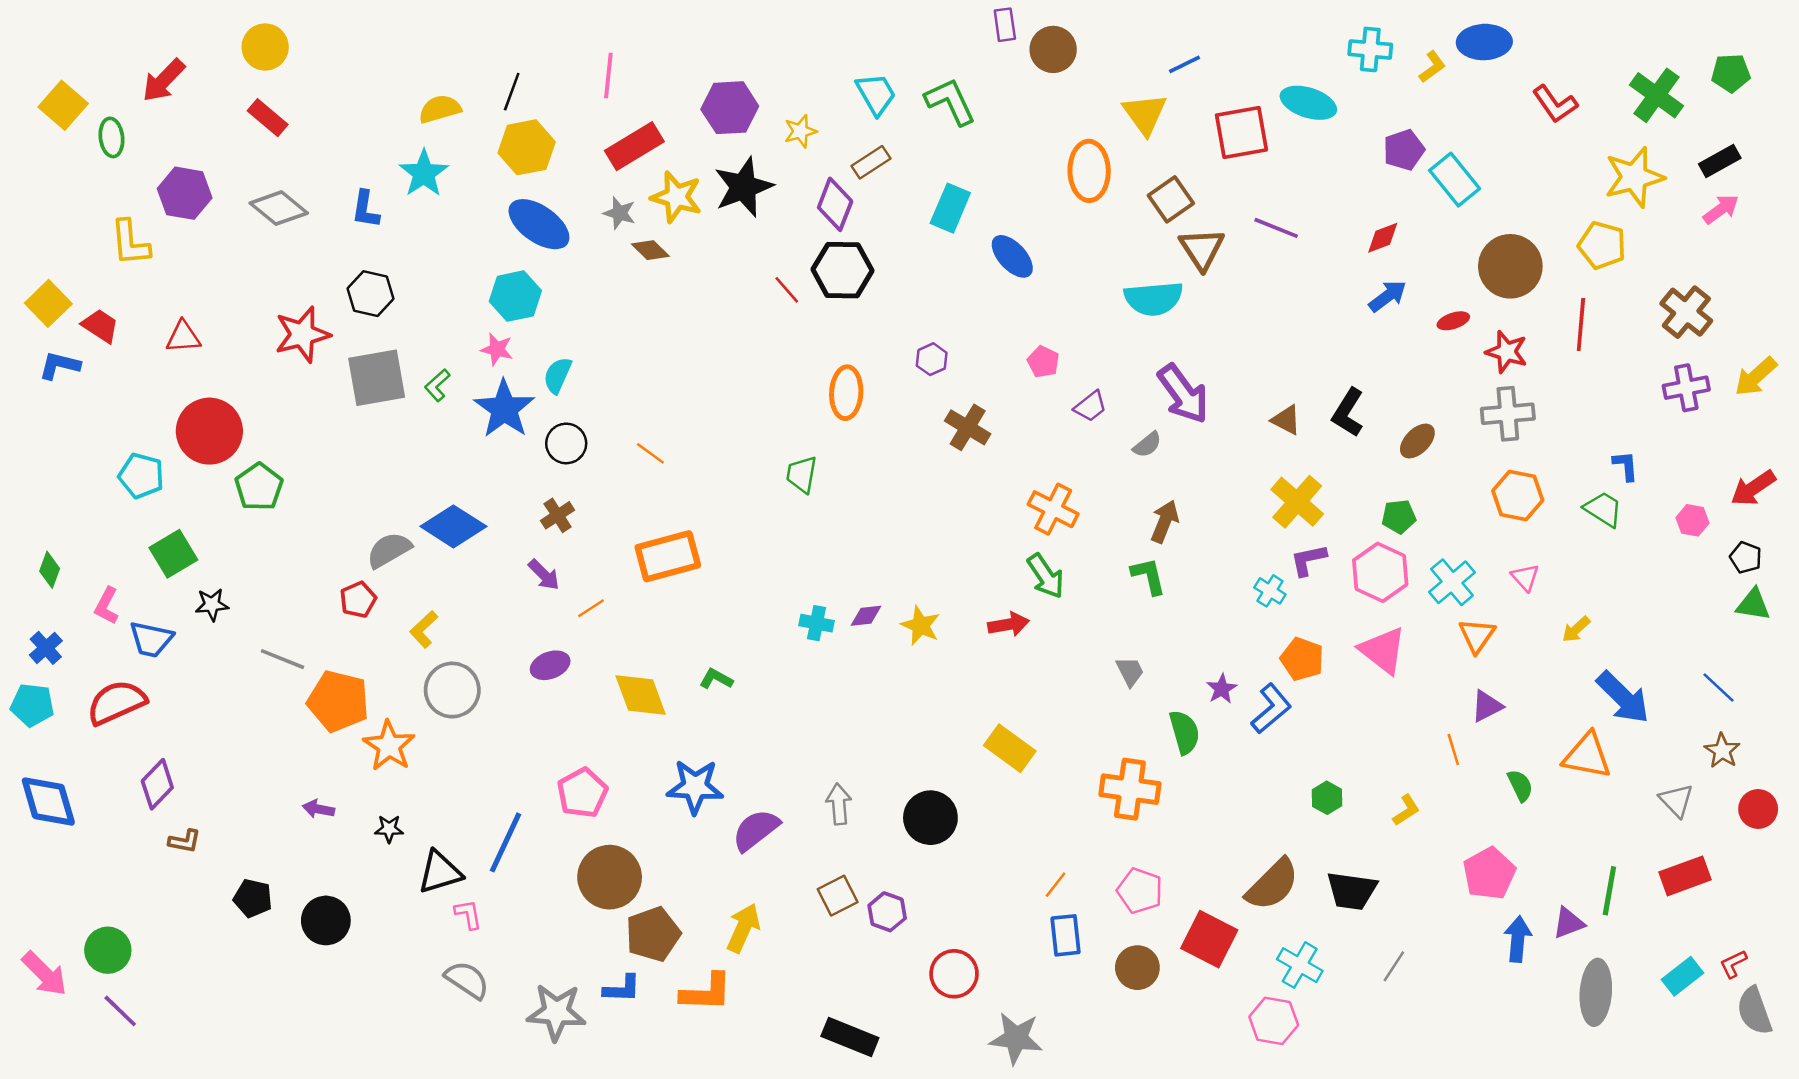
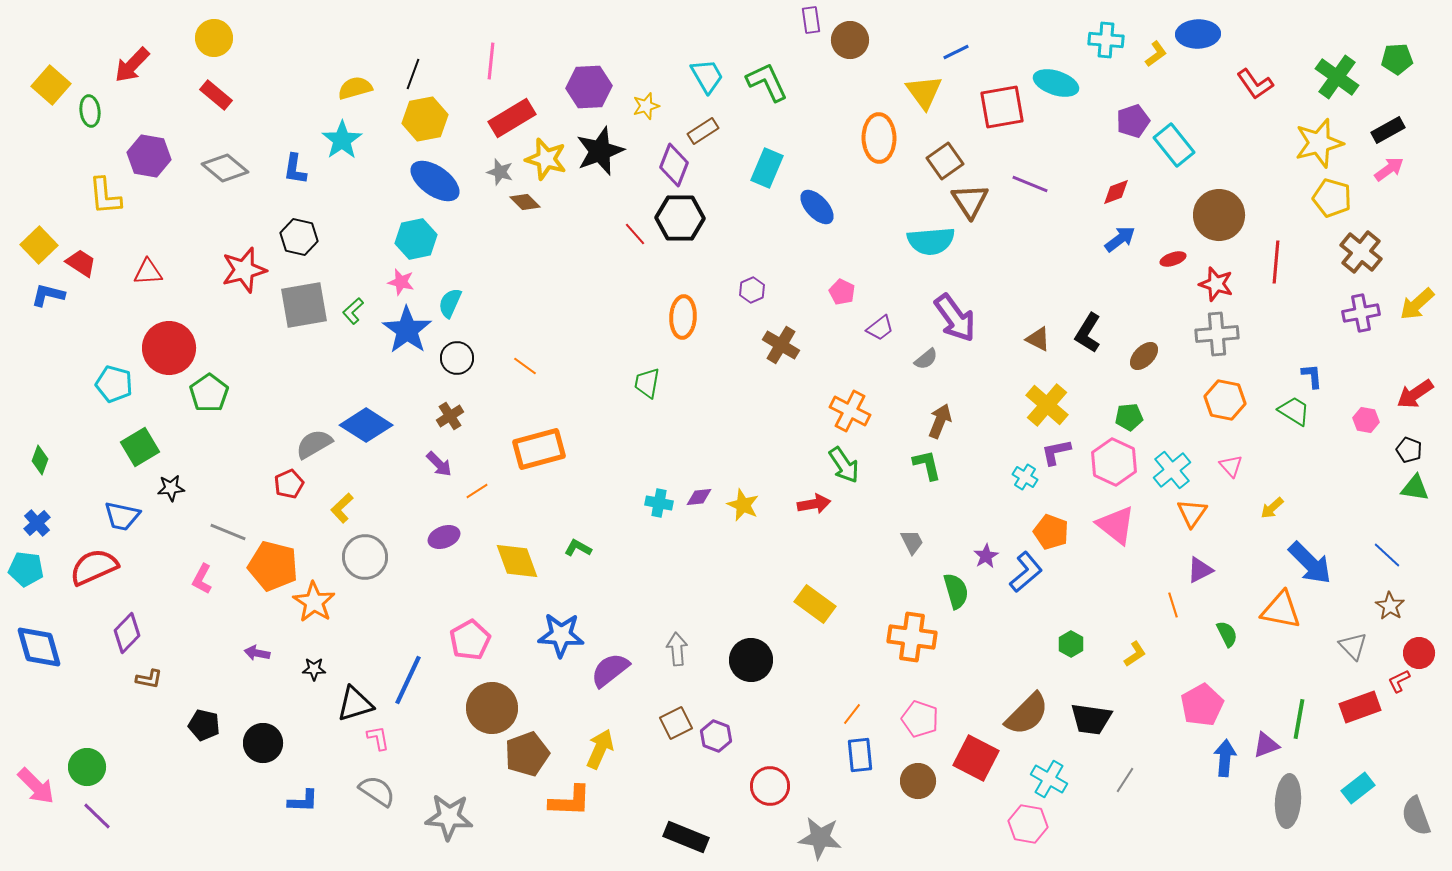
yellow pentagon: (1602, 245) -> (1332, 198), moved
pink L-shape: (107, 606) -> (202, 579), moved
red L-shape: (1733, 964) -> (1399, 681), moved
blue L-shape: (622, 989) -> (303, 801), moved

